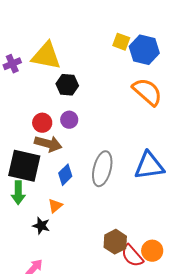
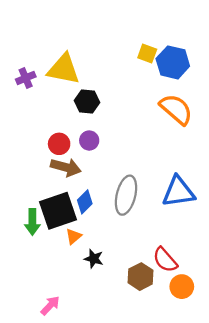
black square: (24, 166) -> (58, 211), moved, turned -32
black star: (41, 226) -> (94, 259), moved
red semicircle: (132, 256) -> (165, 260), moved

